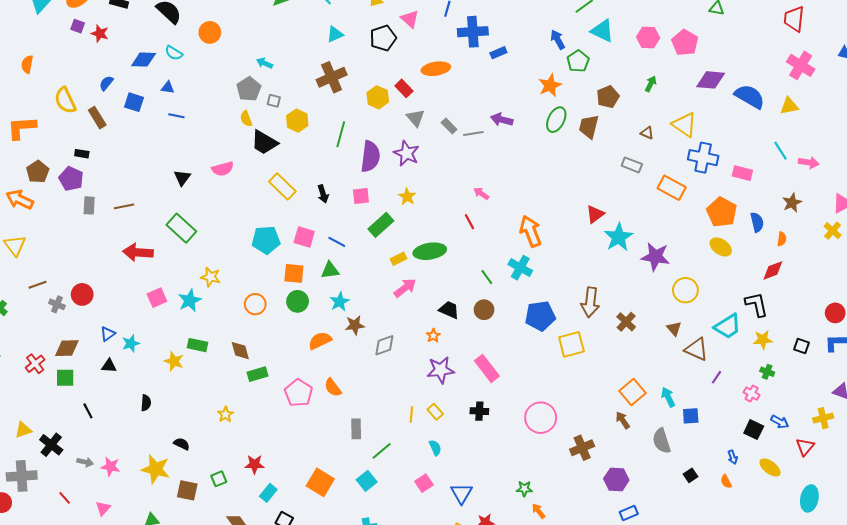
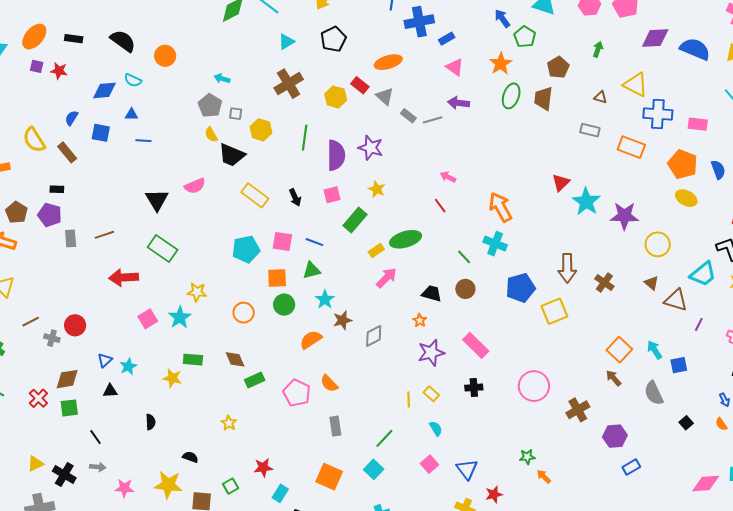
pink triangle: (410, 19) -> (455, 67), moved
gray triangle: (416, 118) -> (385, 96), moved
black triangle: (182, 178) -> (157, 200), size x1.4
gray rectangle: (356, 429) -> (335, 426), moved
gray arrow: (85, 462) -> (98, 467), moved

